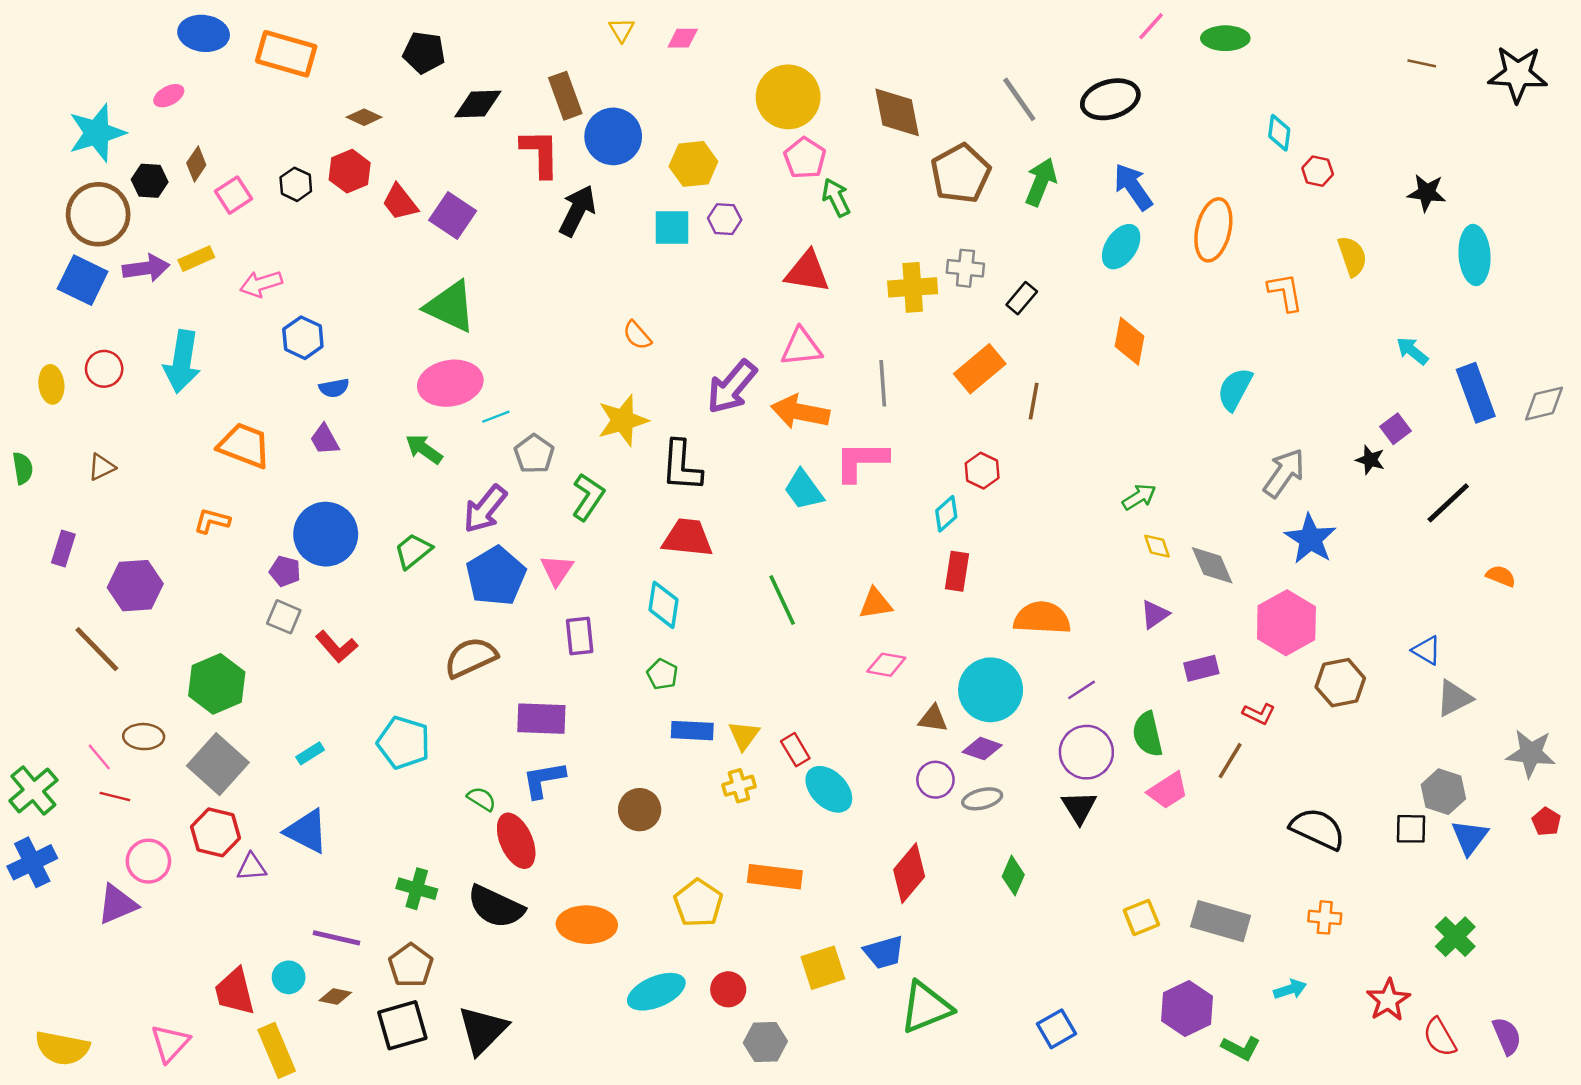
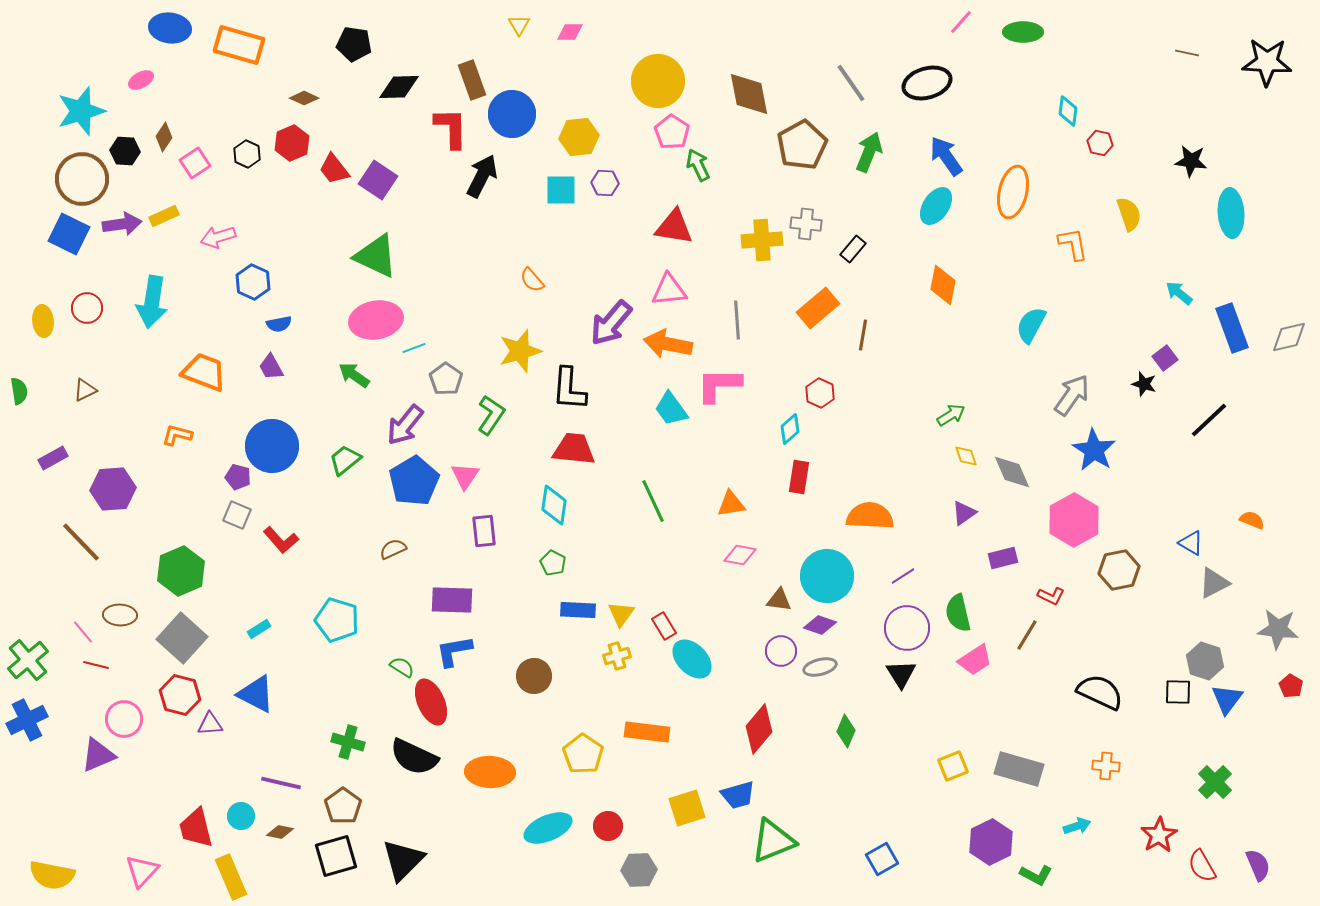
purple rectangle: (63, 548) -> (53, 458), turned 44
orange semicircle: (1501, 576) -> (1252, 520), moved
brown semicircle: (471, 657) -> (393, 549), size x0.6

